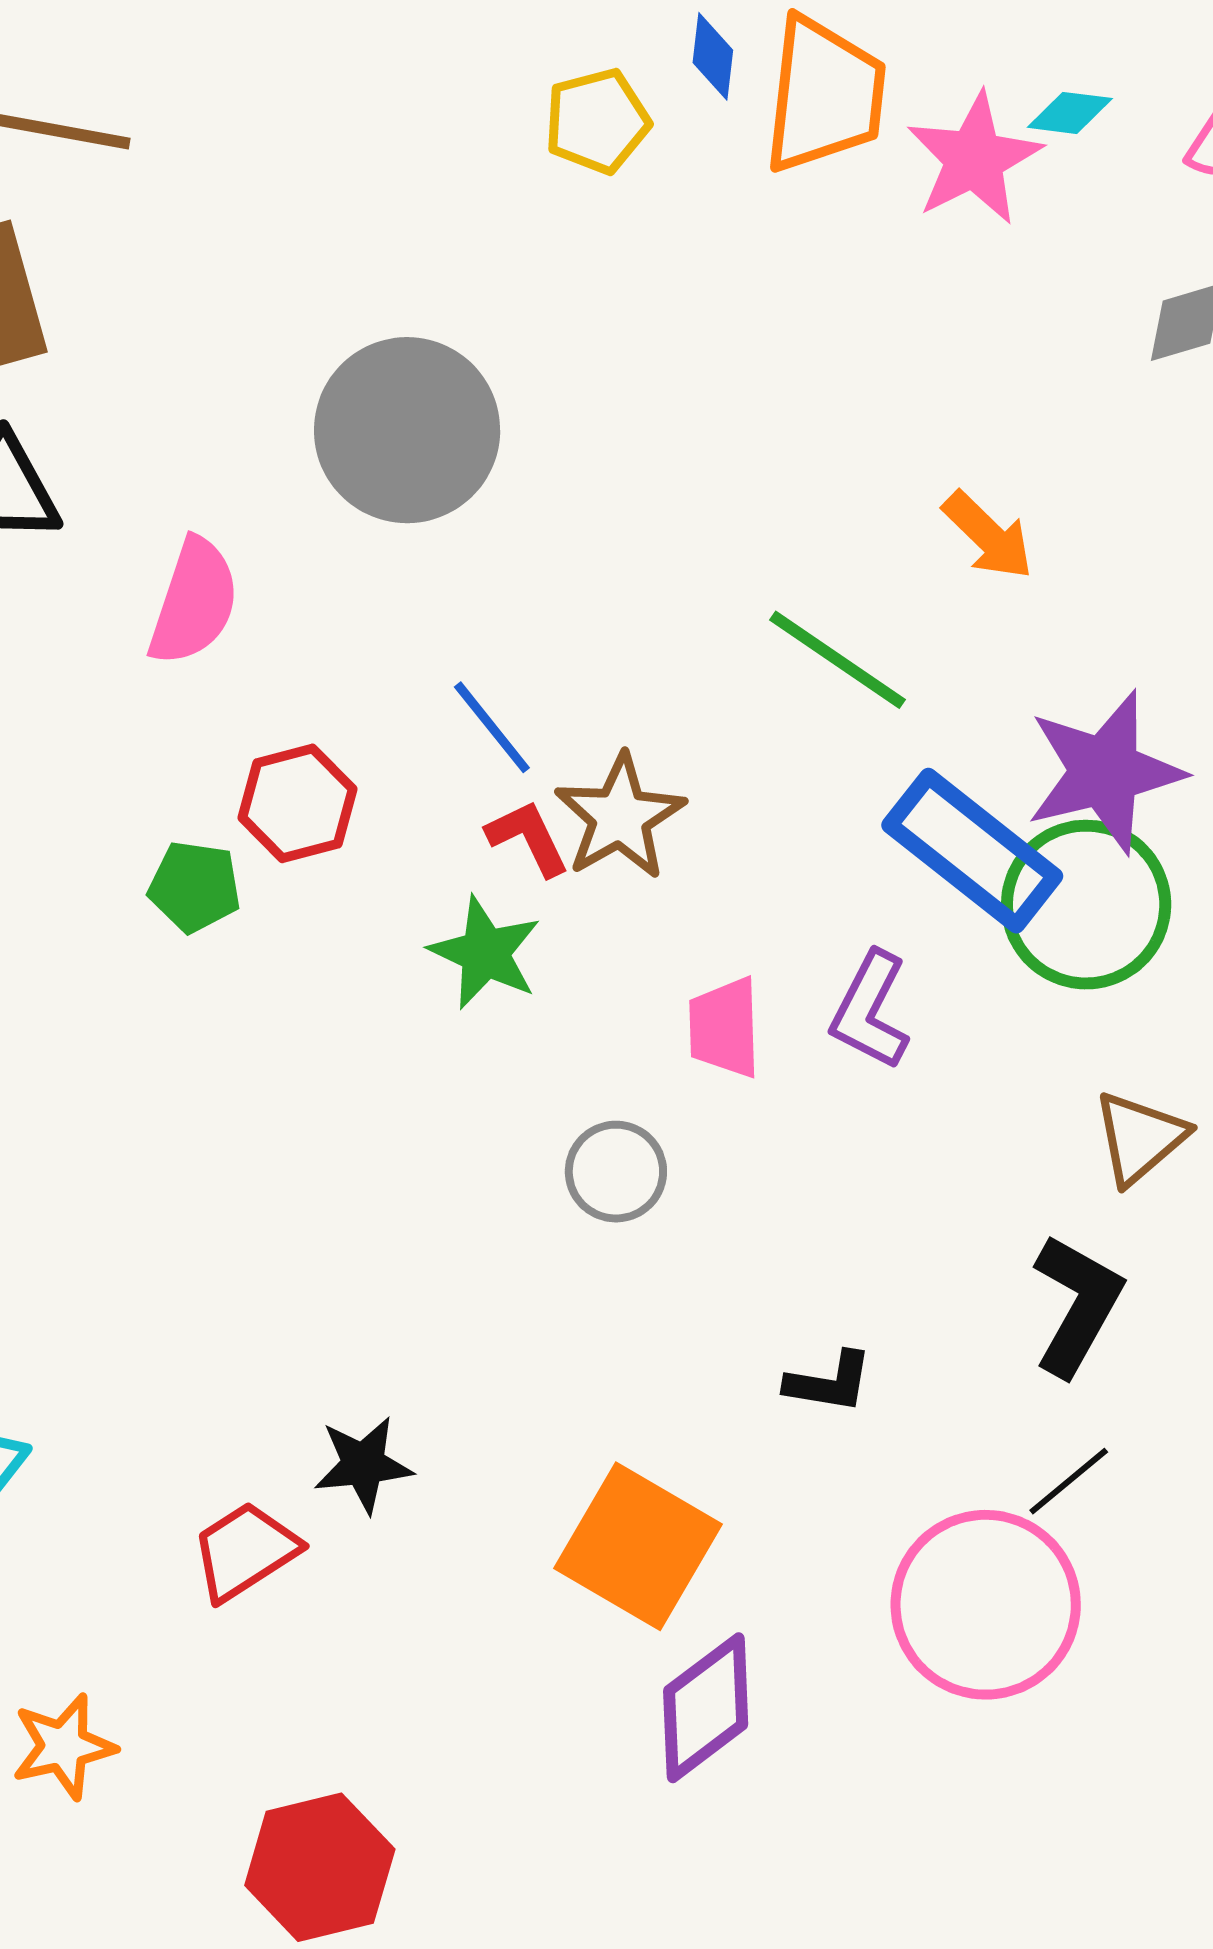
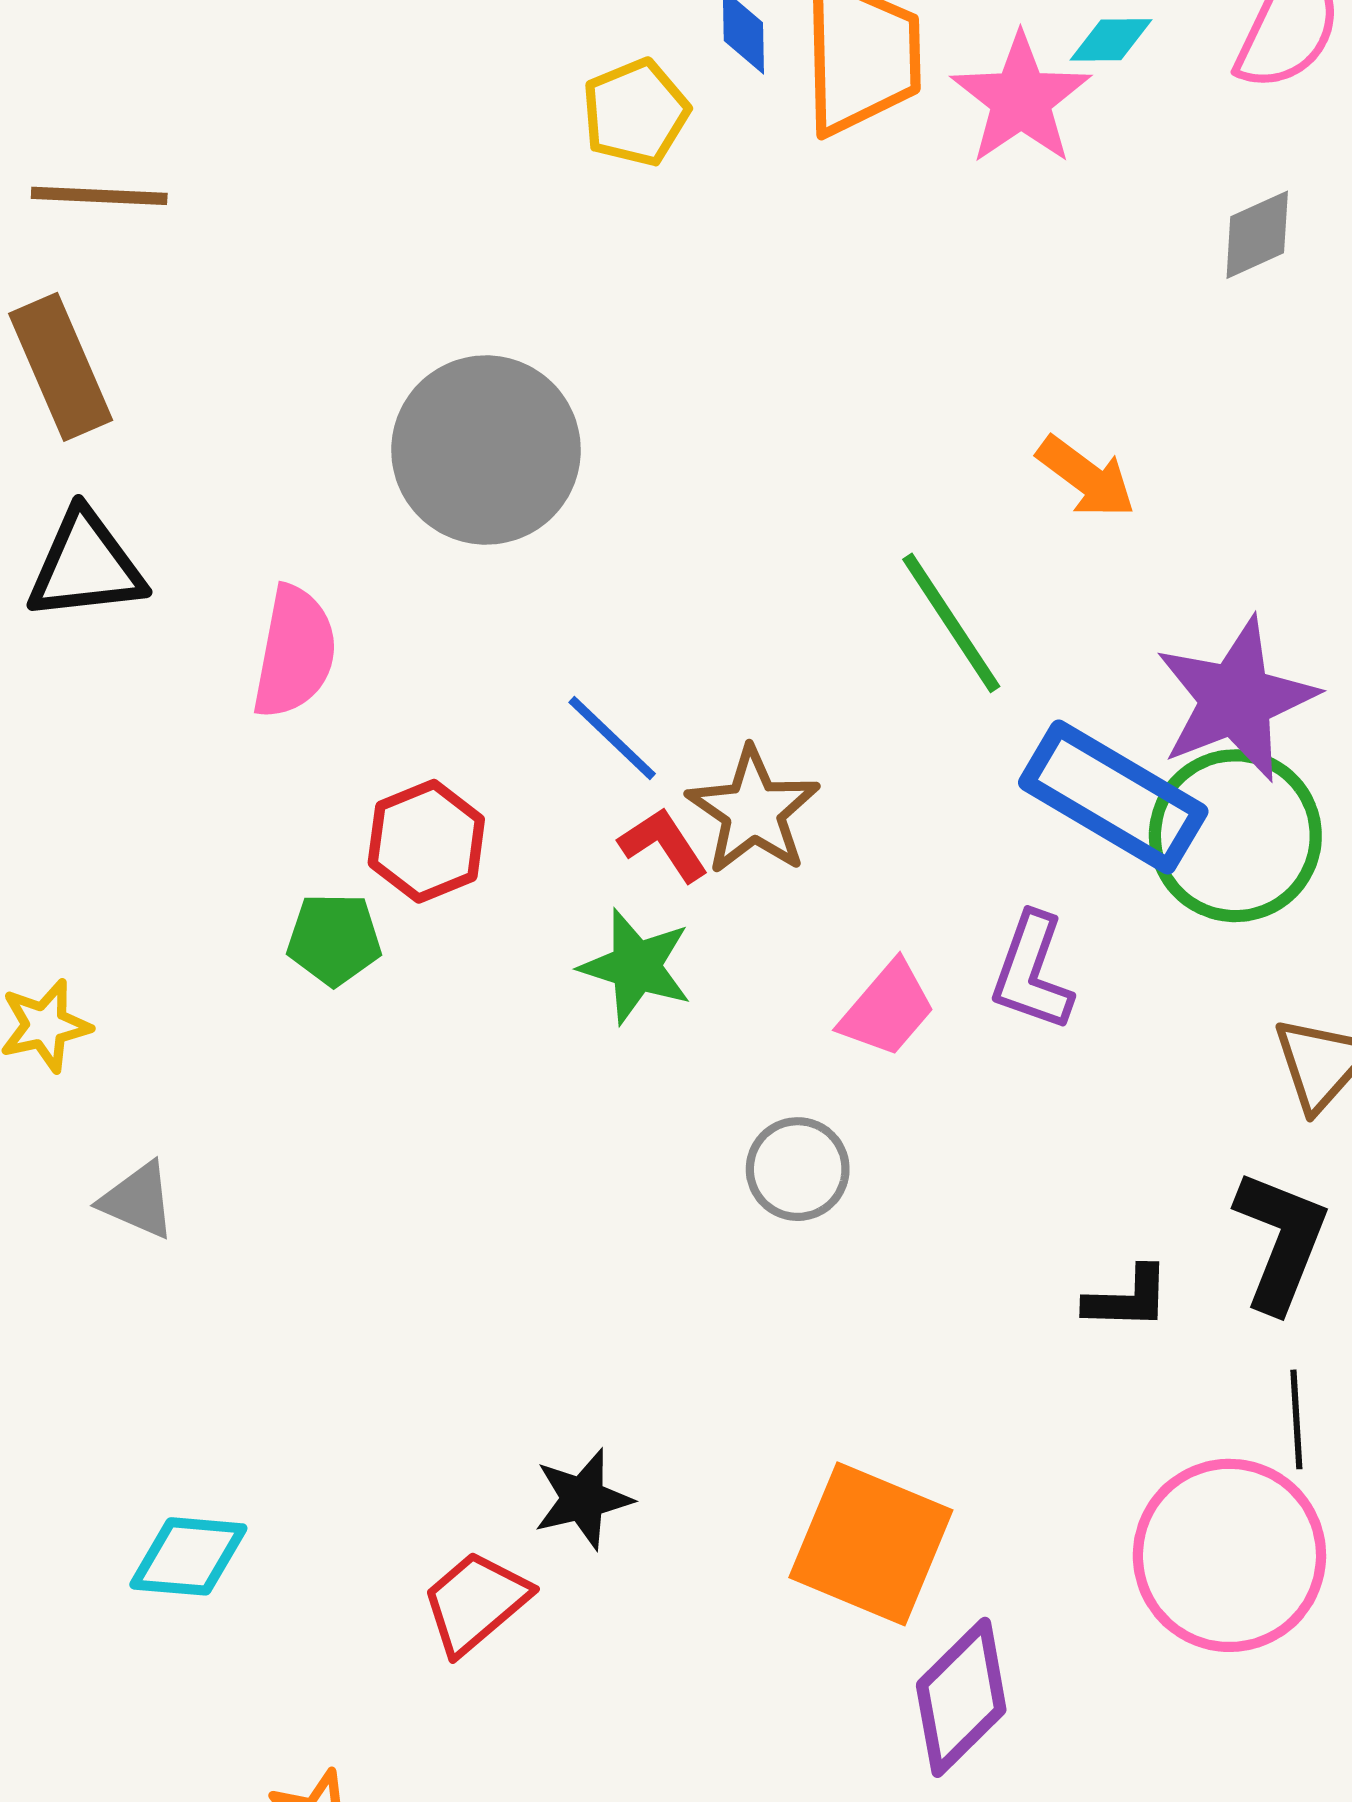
green line: (837, 660) -> (951, 623), turned 30
pink trapezoid: (724, 1028) -> (887, 1009), turned -130
black L-shape: (829, 1382) -> (1128, 1298), moved
black line: (1069, 1481) -> (1296, 1419), turned -46

